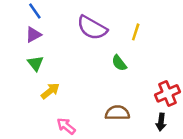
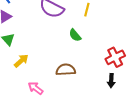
brown semicircle: (117, 113) -> (66, 70), moved

